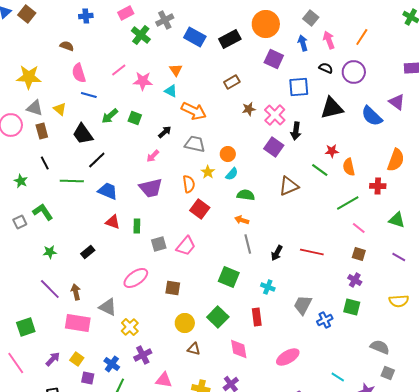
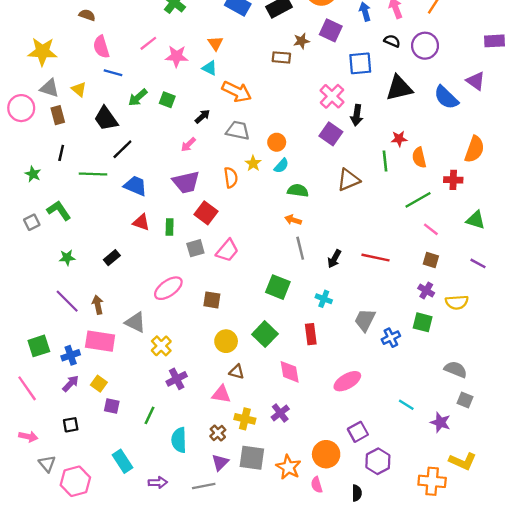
brown rectangle: (232, 82) -> (281, 57), turned 35
brown star: (249, 109) -> (301, 41), moved
black line: (45, 163) -> (61, 153), turned 40
green line: (320, 170) -> (385, 161), turned 48
red square: (200, 209) -> (206, 213), moved
yellow semicircle: (399, 301) -> (457, 302), moved
blue cross: (112, 364) -> (71, 355), moved, turned 35
pink triangle: (164, 380) -> (221, 394), moved

